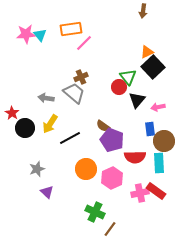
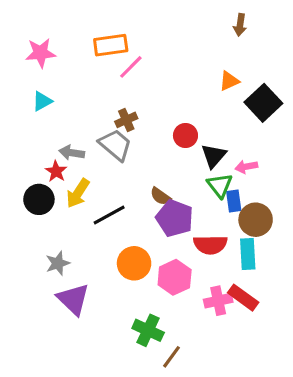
brown arrow: (143, 11) -> (240, 25), moved
cyan triangle: (40, 35) -> (42, 101), moved, turned 40
black square: (153, 67) -> (263, 103), moved
green triangle: (128, 77) -> (220, 185), moved
red star: (12, 113) -> (56, 171), moved
purple triangle: (47, 192) -> (73, 299), size x1.6

